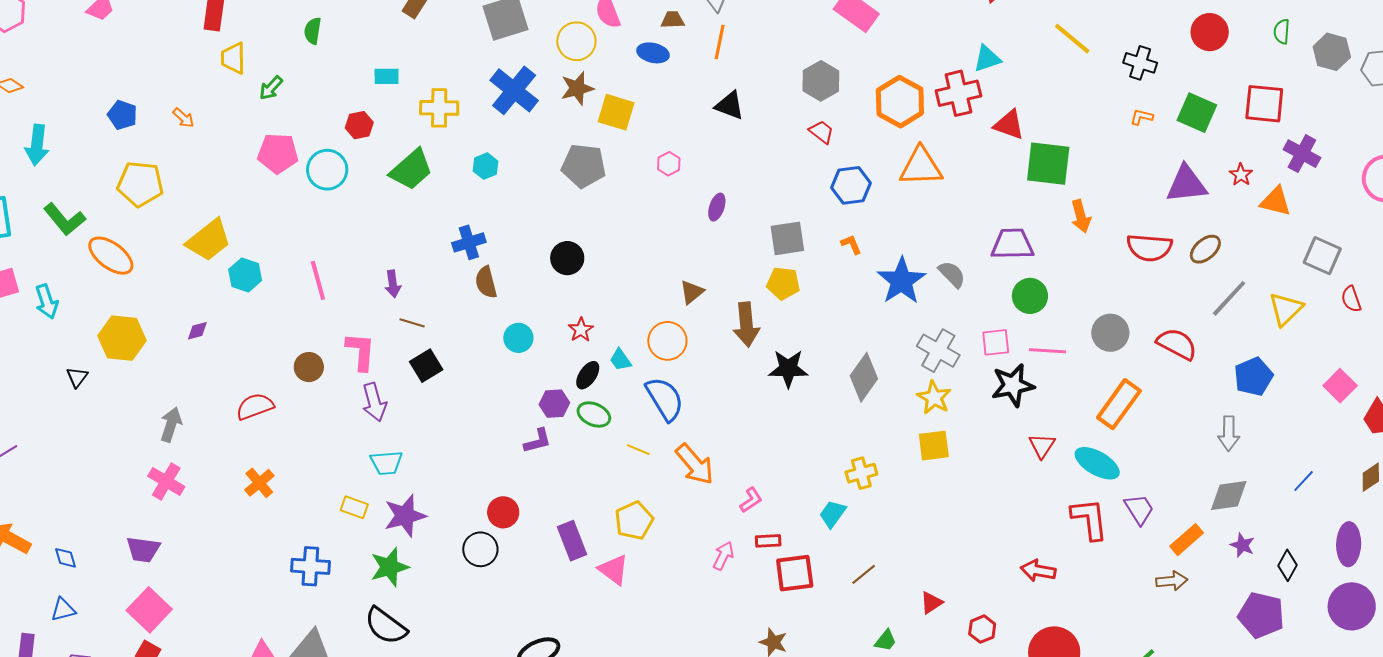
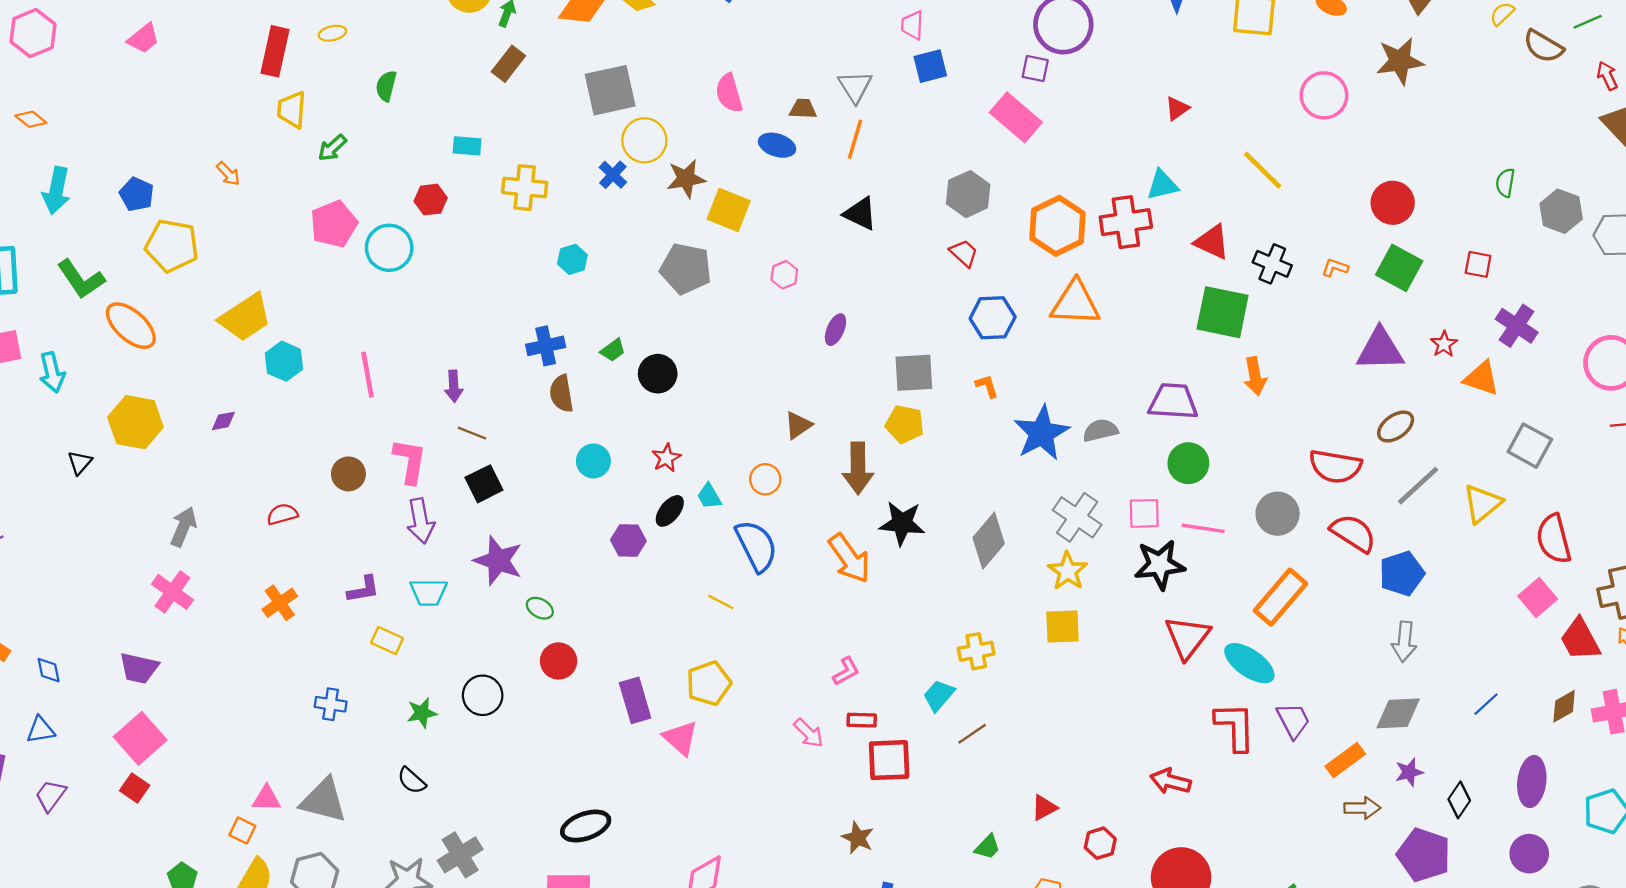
red circle: (1210, 32) -> (1393, 203), moved
yellow circle: (576, 41) -> (644, 140), moved
black cross: (1140, 63) -> (1272, 264), moved
blue cross: (514, 90) -> (613, 175), size x0.5
red square: (1264, 104) -> (1478, 264), size x0.6
blue pentagon: (122, 115) -> (137, 194), moved
red triangle: (1009, 125) -> (1212, 242), moved
pink pentagon: (278, 153) -> (334, 224), turned -30
green trapezoid: (411, 170) -> (613, 350), moved, size x0.5
red semicircle: (1149, 247) -> (1335, 466), moved
gray semicircle: (952, 274) -> (1100, 430), turned -64
red semicircle: (1351, 299) -> (1554, 539), moved, size x1.6
orange circle: (667, 341) -> (765, 479), size x0.7
blue pentagon: (1253, 377) -> (1402, 574), moved
red semicircle: (255, 407) -> (282, 514), size x0.7
green ellipse: (594, 414) -> (540, 608), moved, size x0.7
purple L-shape: (538, 441) -> (363, 589), moved
red triangle: (1042, 446) -> (1187, 637), size x1.5
orange arrow: (695, 464) -> (849, 558), moved
purple star: (405, 516) -> (498, 561), moved, turned 30
purple star: (1242, 545) -> (1409, 772), turned 30
black circle: (480, 549) -> (483, 695), moved
pink arrow: (723, 556) -> (809, 733), turned 104
blue cross: (310, 566) -> (331, 704), size x0.7
green star: (389, 567) -> (422, 713), size x0.7
brown line: (864, 574) -> (972, 734), moved
brown arrow: (1172, 581) -> (1362, 808), moved
purple circle: (1352, 606) -> (1529, 854), size x0.7
black semicircle: (386, 626) -> (412, 781), size x0.6

